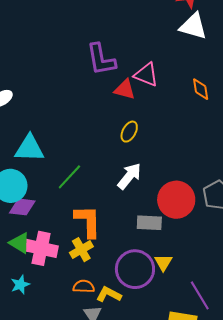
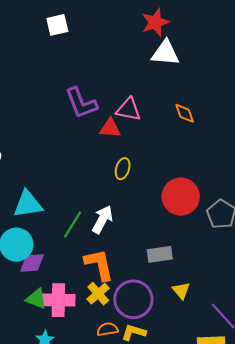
white arrow: (129, 176) -> (102, 219), moved
red circle: (176, 200) -> (181, 197), moved
purple circle: (135, 269) -> (133, 299), moved

